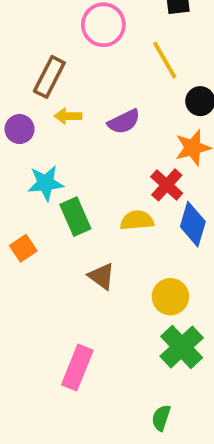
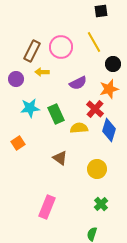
pink circle: (103, 25) -> (61, 47), moved
purple semicircle: (124, 122) -> (78, 83), moved
green rectangle: (75, 217) -> (56, 114), moved
green cross: (182, 347) -> (101, 204), moved, size x0.6

